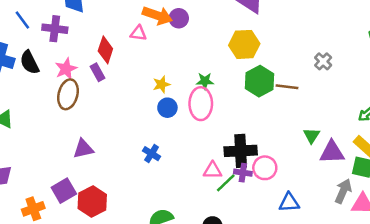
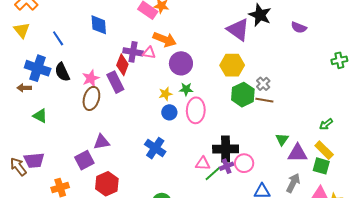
purple circle: (179, 18) -> (181, 63), moved, size x1.5
purple cross: (55, 29) -> (133, 52), moved
gray cross: (323, 61) -> (263, 84), moved
purple rectangle: (97, 72) -> (115, 82), size x1.5
green star: (205, 81) -> (186, 89), moved
blue cross: (152, 154) -> (155, 148), size x1.5
purple cross: (243, 173) -> (227, 166), turned -32
purple square: (64, 191) -> (84, 160), moved
gray arrow: (343, 191) -> (293, 183), moved

